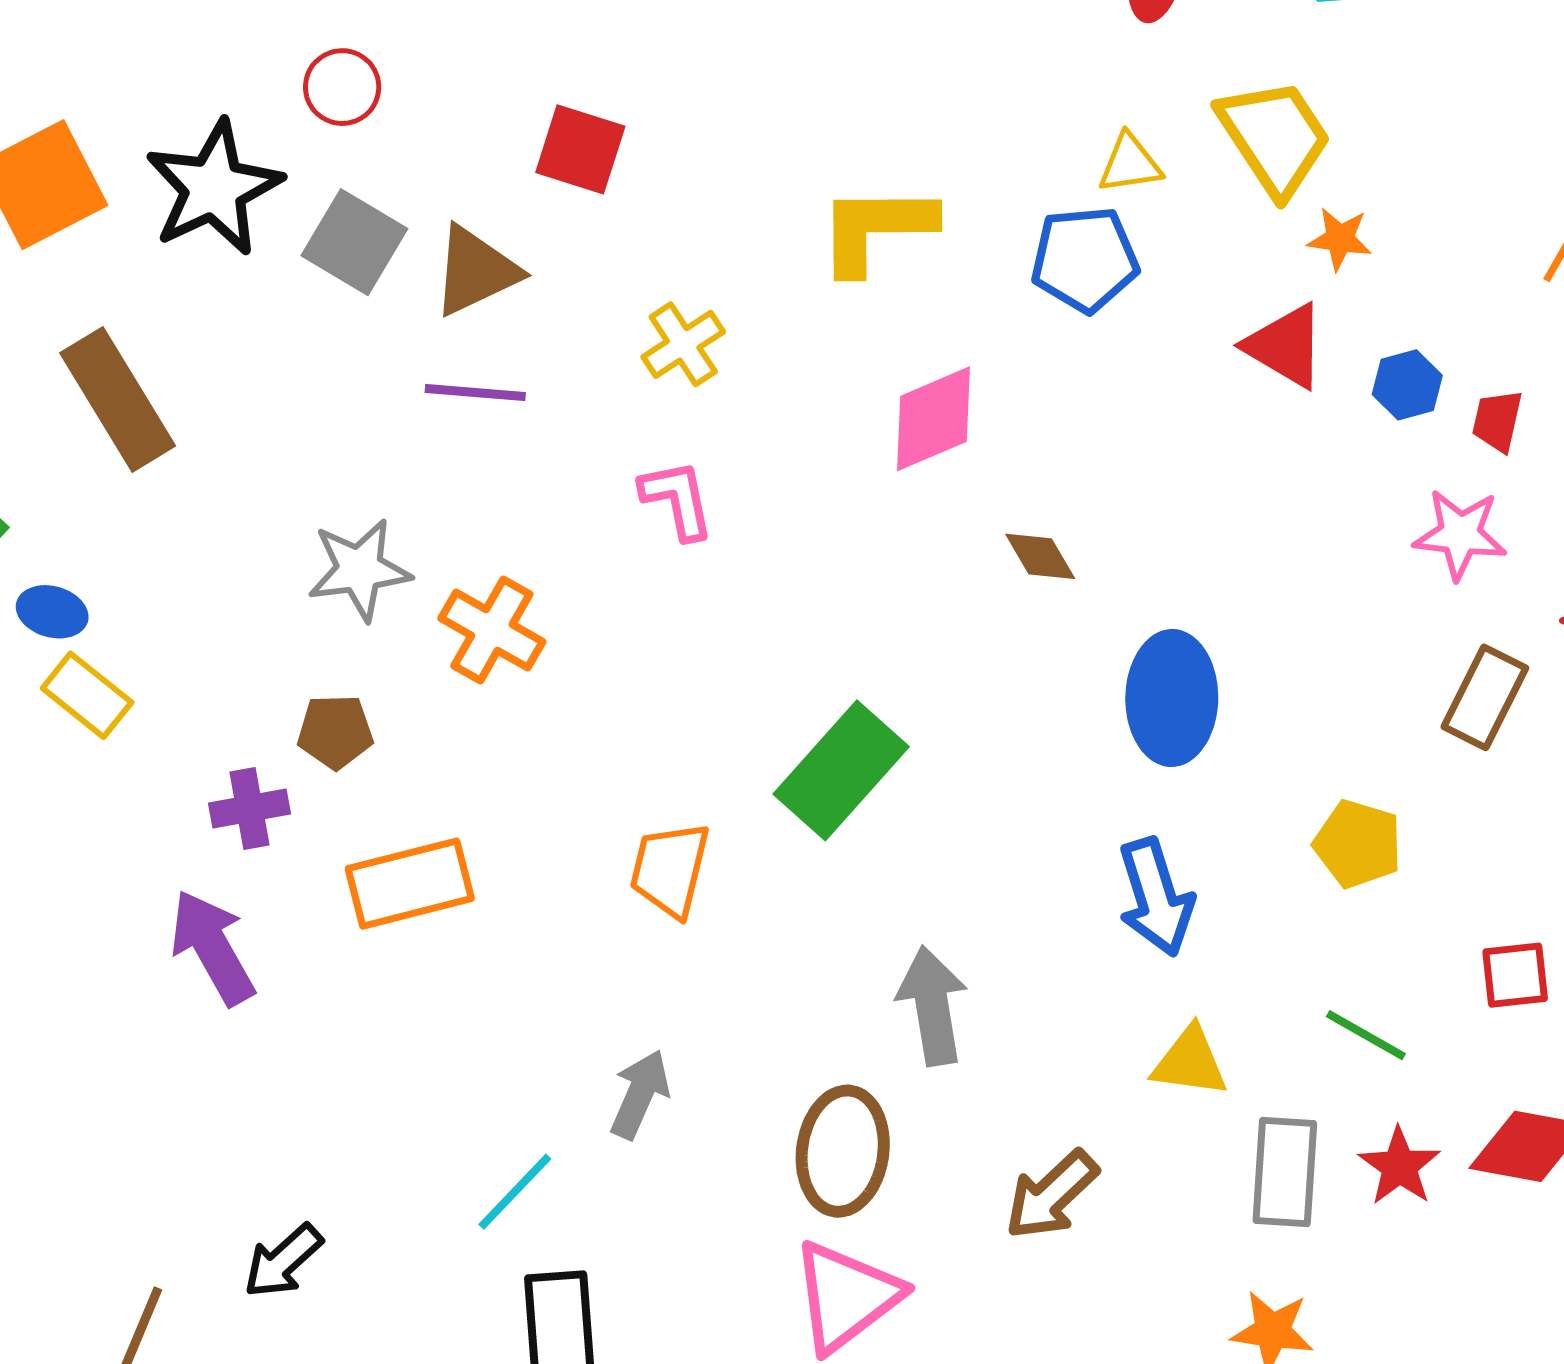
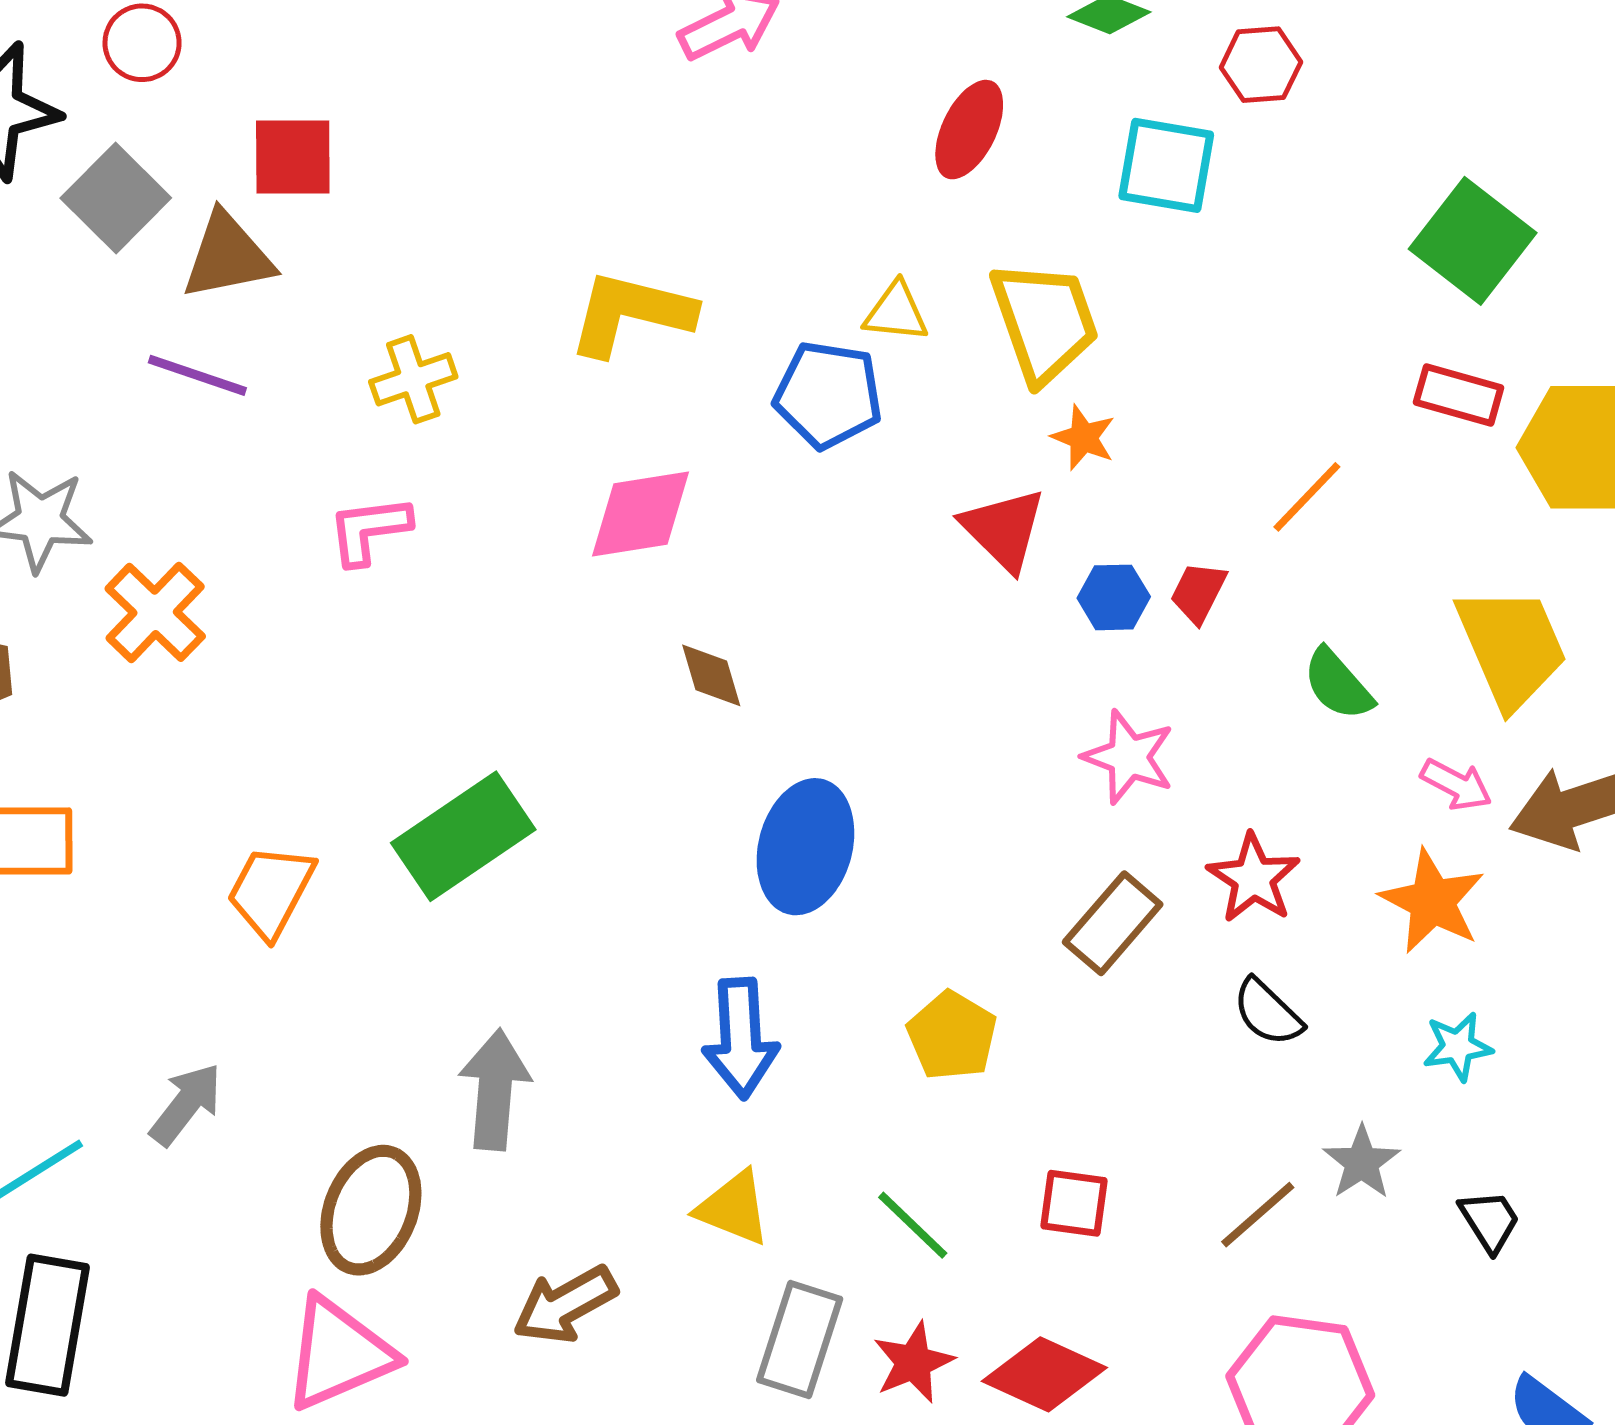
red square: (580, 149) -> (293, 157), moved, turned -32
red trapezoid: (1497, 421) -> (1198, 592), moved
pink L-shape: (677, 499) -> (369, 530), turned -100

